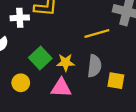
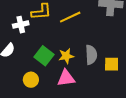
yellow line: (97, 34) -> (70, 17), moved

